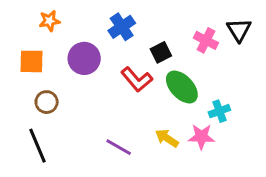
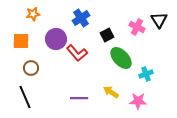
red L-shape: (137, 79) -> (77, 53), moved
pink star: (201, 137) -> (138, 101), moved
purple line: (119, 147) -> (79, 98), turned -30

